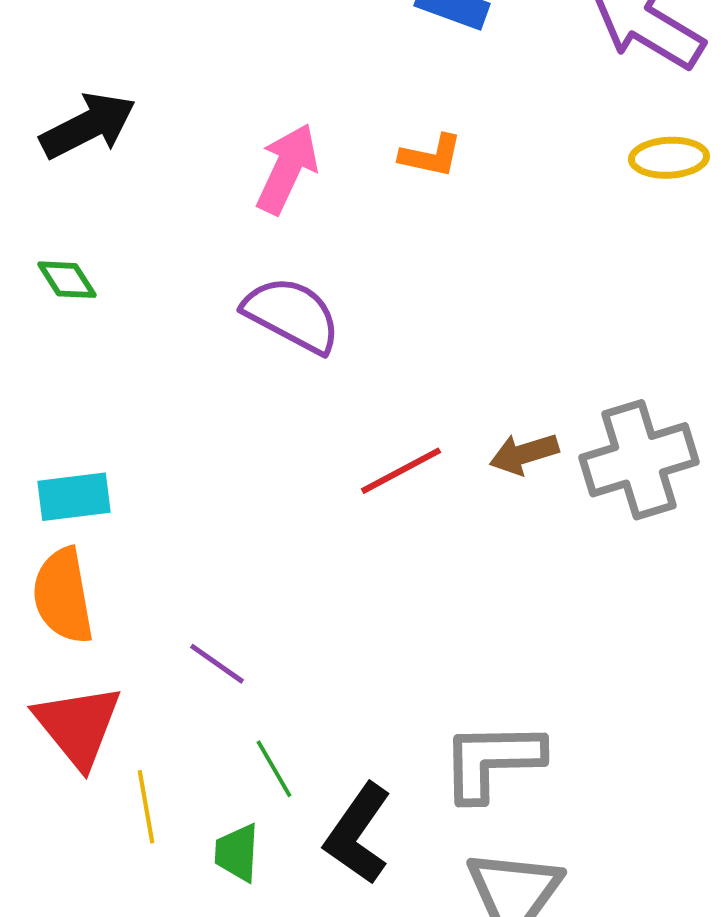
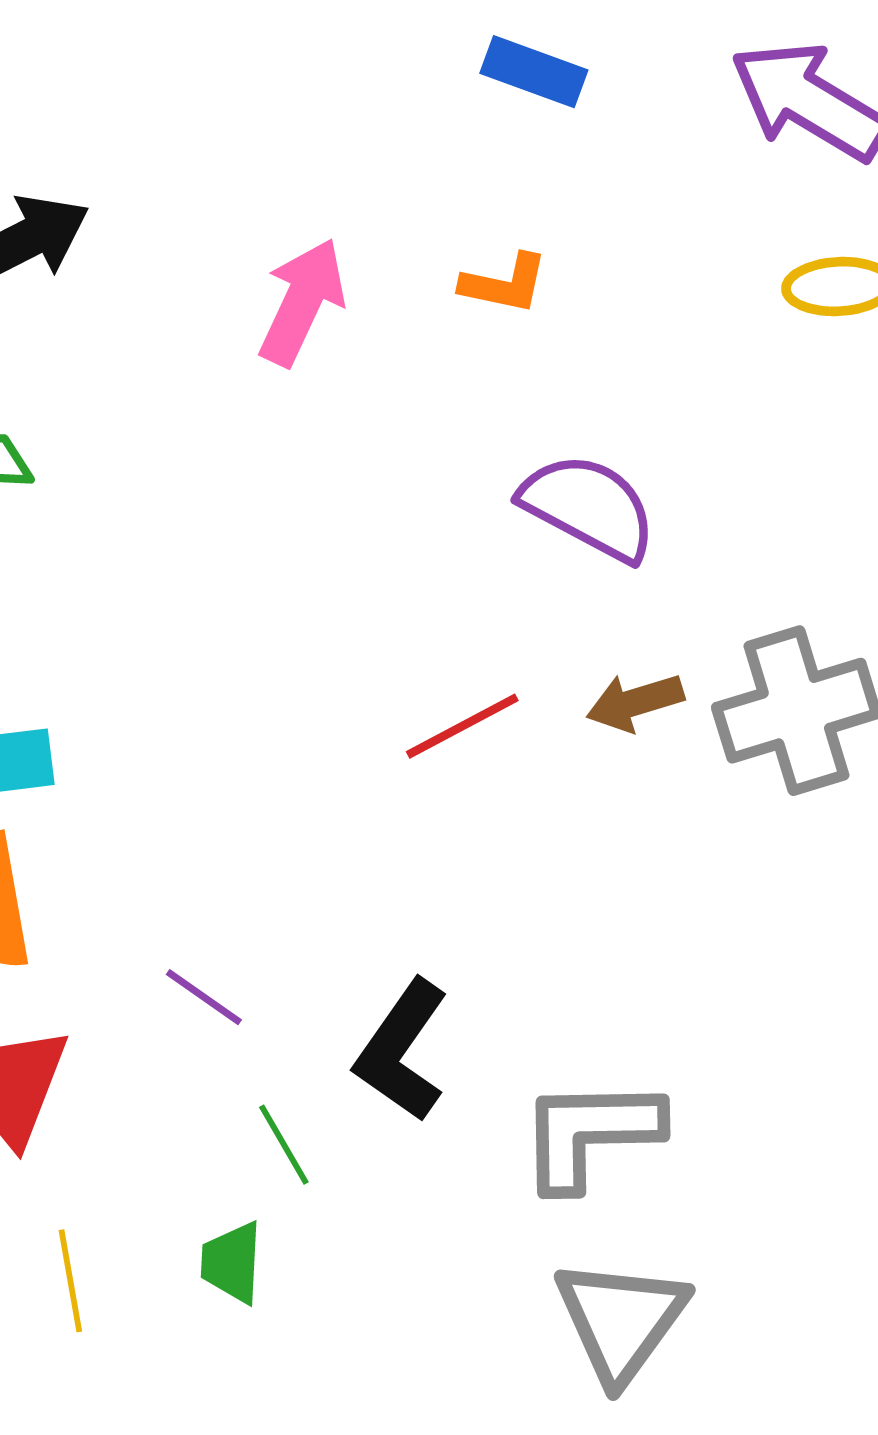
purple semicircle: (292, 315) -> (589, 507), moved
yellow line: (146, 807) -> (70, 1281), moved
black L-shape: (358, 834) -> (402, 1050), moved

